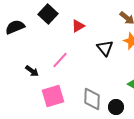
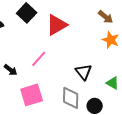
red triangle: (78, 26) -> (57, 25), size x1.6
black triangle: (105, 48) -> (84, 72), moved

